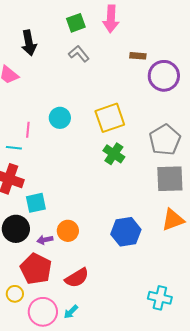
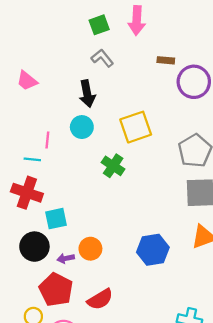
black arrow: (29, 43) -> (87, 94), moved
green cross: (114, 154) -> (113, 166), moved

